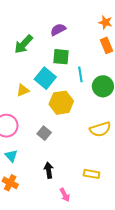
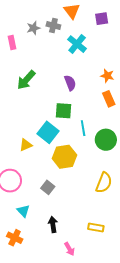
purple semicircle: (58, 30) -> (70, 83), moved, turned 98
green arrow: (23, 44) -> (26, 80), moved
yellow semicircle: (100, 129) -> (104, 183), turned -50
cyan triangle: (11, 156) -> (23, 211), moved

